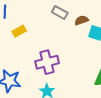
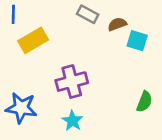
yellow rectangle: (19, 31) -> (33, 40), size x1.5

